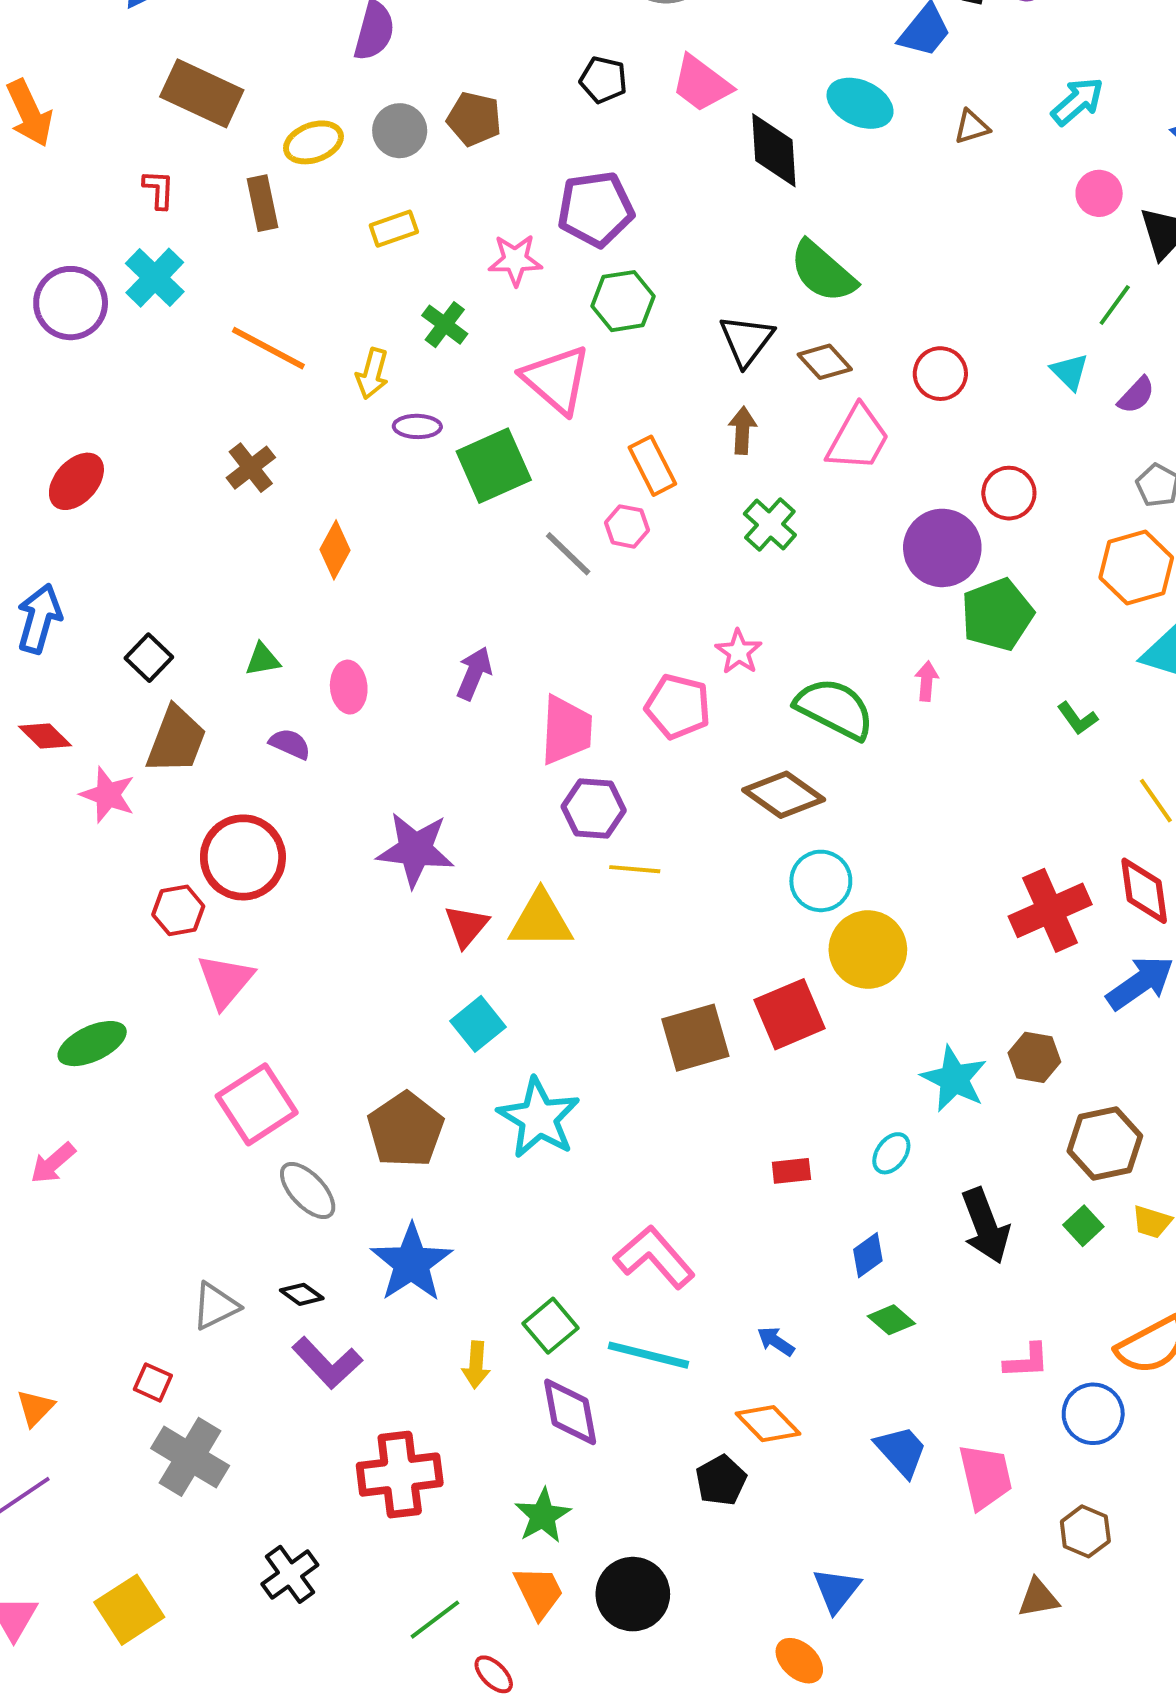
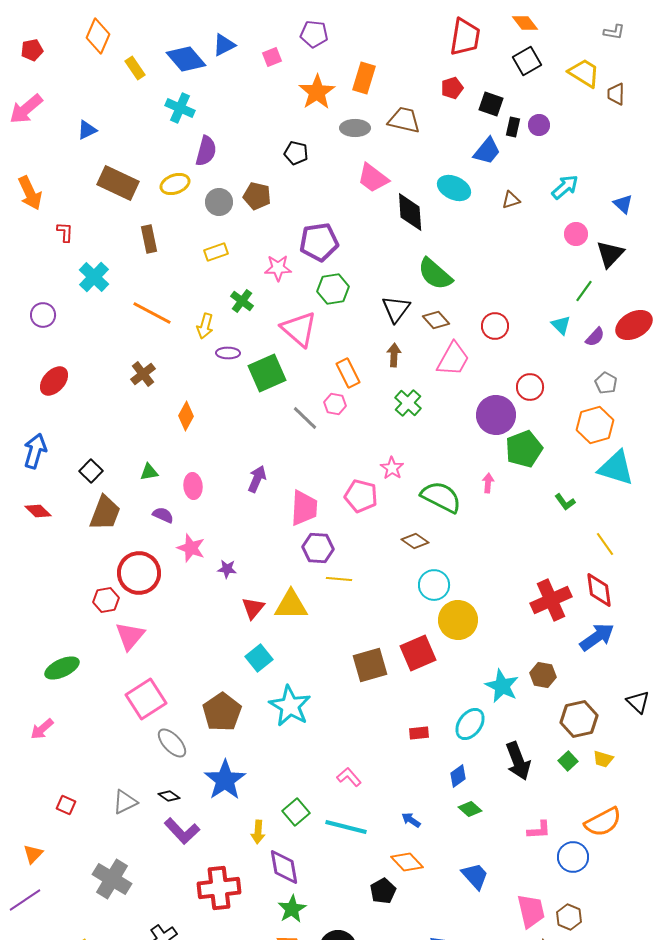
black pentagon: (603, 80) -> (296, 153), moved
yellow ellipse: (313, 142) -> (175, 184), moved
red L-shape: (159, 189) -> (65, 232), moved
purple circle: (71, 303) -> (43, 315), moved, size x0.7
pink star: (108, 795) -> (191, 548), moved
brown diamond: (784, 795) -> (415, 541), size x0.7
purple star: (415, 850) -> (227, 569), size x0.5
cyan ellipse: (891, 1153) -> (470, 724), size x1.5
pink L-shape: (654, 1257) -> (349, 777), size x0.6
red square: (153, 1382) -> (66, 805), moved
purple diamond: (570, 1412) -> (284, 867), moved
pink trapezoid: (985, 1477) -> (531, 911), moved

